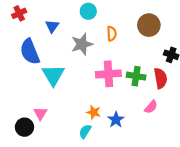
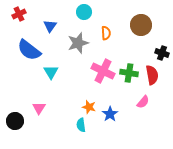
blue semicircle: (30, 52) -> (29, 50), turned -30
pink cross: (108, 74) -> (103, 71), turned 30
cyan triangle: (53, 75) -> (51, 72), size x0.7
black circle: (24, 127) -> (15, 121), moved
cyan semicircle: (85, 131) -> (81, 125), turned -40

